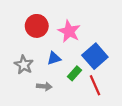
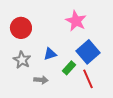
red circle: (37, 26) -> (21, 28), moved
pink star: (69, 31) -> (76, 21), moved

